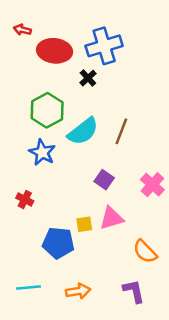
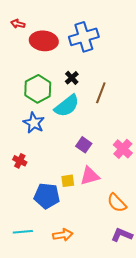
black cross: (88, 78) -> (72, 78), moved
brown line: (121, 131) -> (101, 93), moved
purple L-shape: (134, 291) -> (122, 235), moved, turned -55

